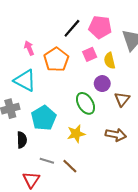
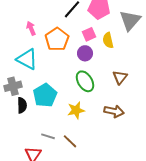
purple circle: (102, 84) -> (85, 53), moved
black semicircle: (22, 140) -> (22, 105), moved

